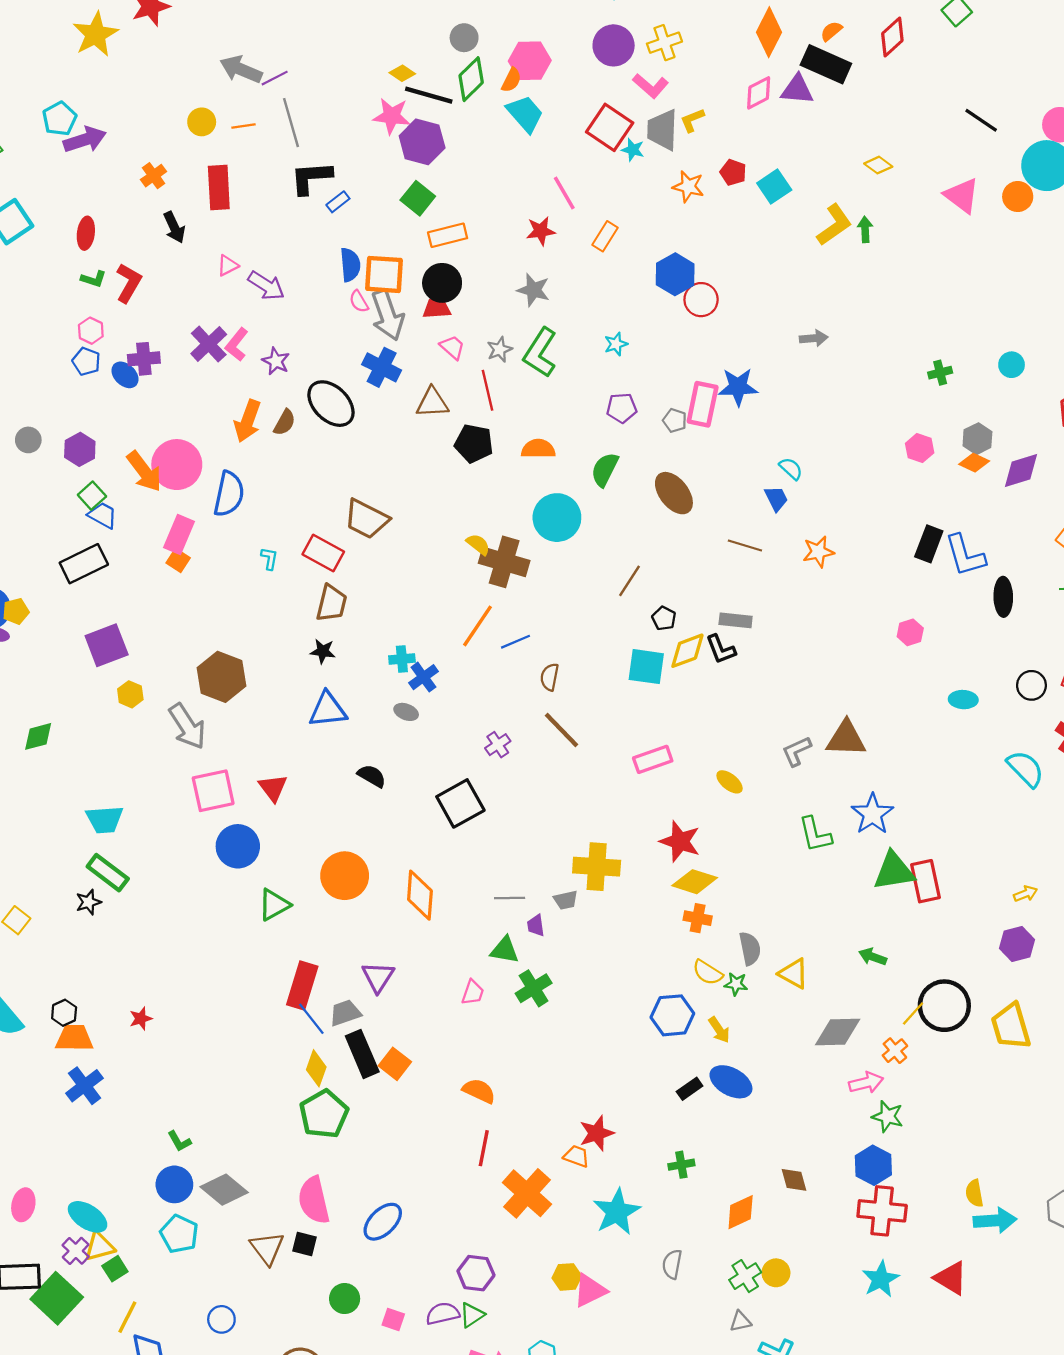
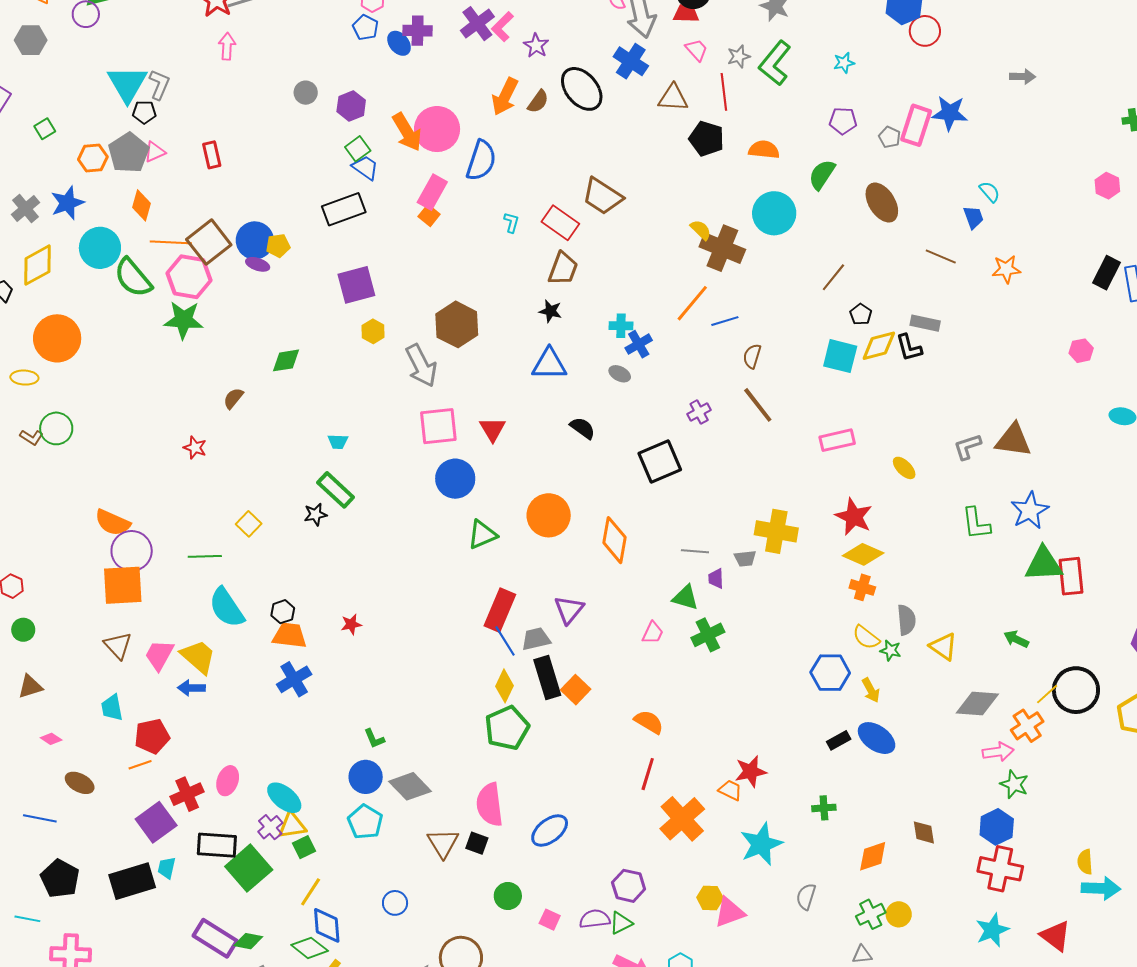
cyan trapezoid: (105, 820) -> (338, 442), size x0.6
orange cross: (895, 1051) -> (1027, 726), size x1.4

